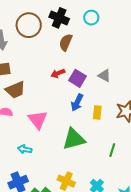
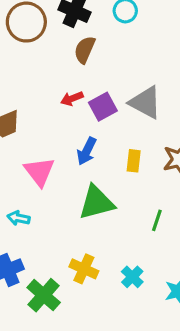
gray triangle: (104, 76) -> (145, 102), size x1.6
purple square: (78, 78) -> (103, 107), turned 30
blue arrow: (77, 103) -> (87, 151), moved

